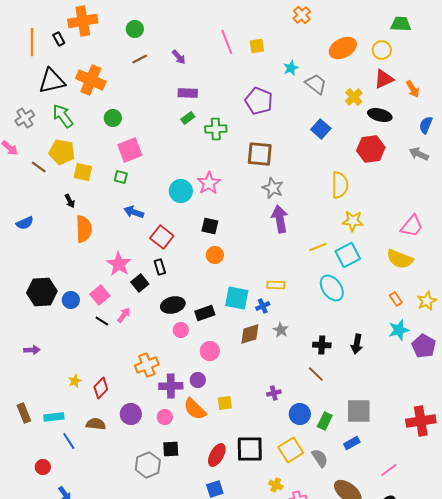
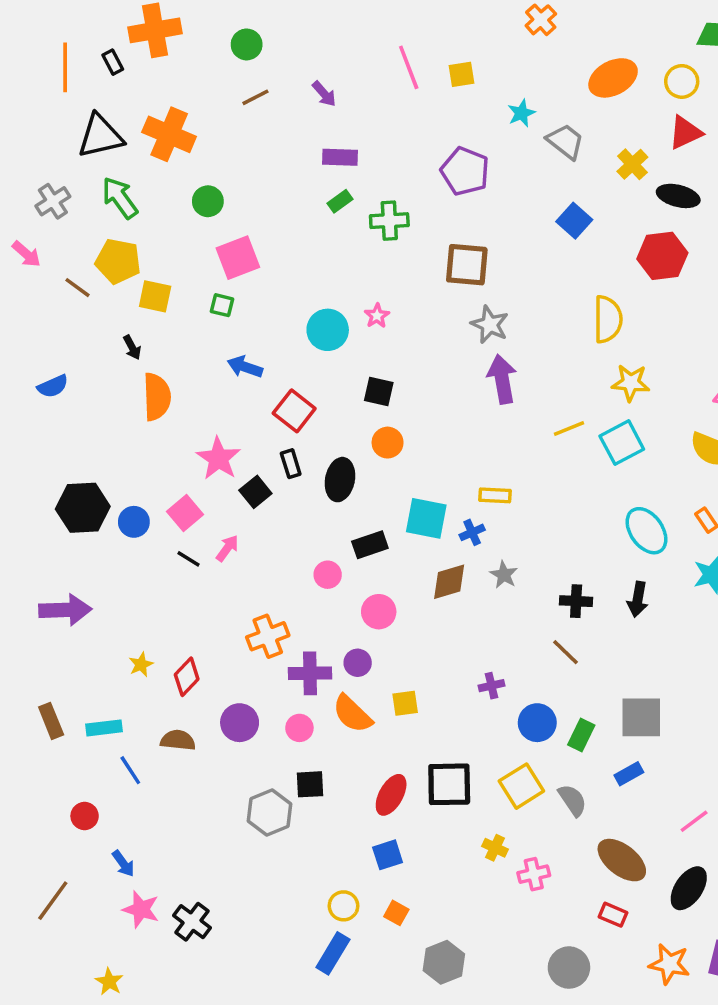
pink star: (209, 183) -> (377, 316), size x0.6
cyan ellipse: (332, 288) -> (646, 531), moved
black ellipse: (173, 305) -> (340, 480), moved, turned -65
purple arrow: (32, 350) -> (65, 610), size x1.8

